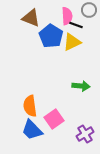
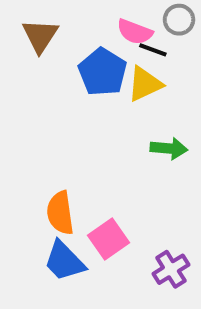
pink semicircle: (67, 16) -> (135, 32), turned 114
brown triangle: (31, 18) -> (40, 36), moved, turned 42
green arrow: (81, 86) -> (169, 148), moved

